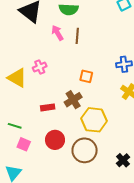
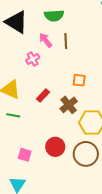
pink cross: (40, 67) -> (33, 59), moved
red rectangle: (48, 107) -> (43, 95), moved, turned -32
green line: (15, 126) -> (13, 115), moved

